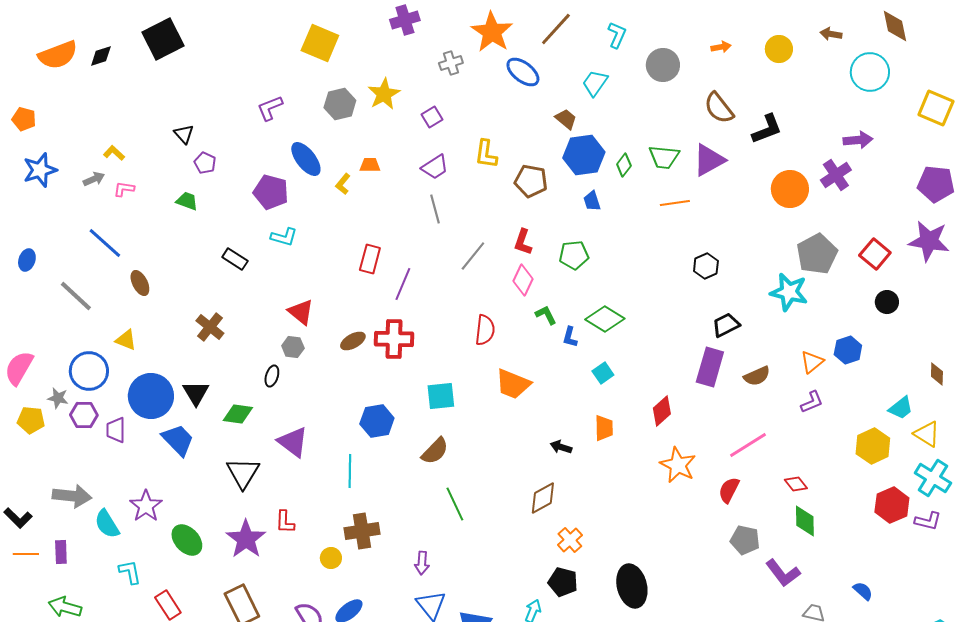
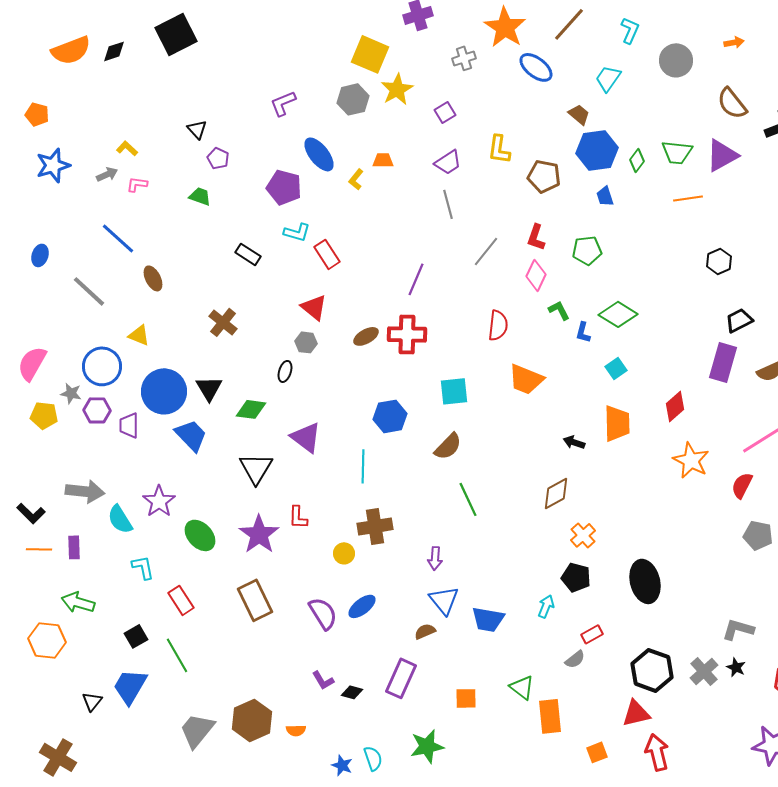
yellow square: (320, 43) -> (370, 54), moved
red rectangle: (370, 259) -> (327, 254), moved, turned -48
orange trapezoid: (604, 428) -> (617, 423), size x1.4

